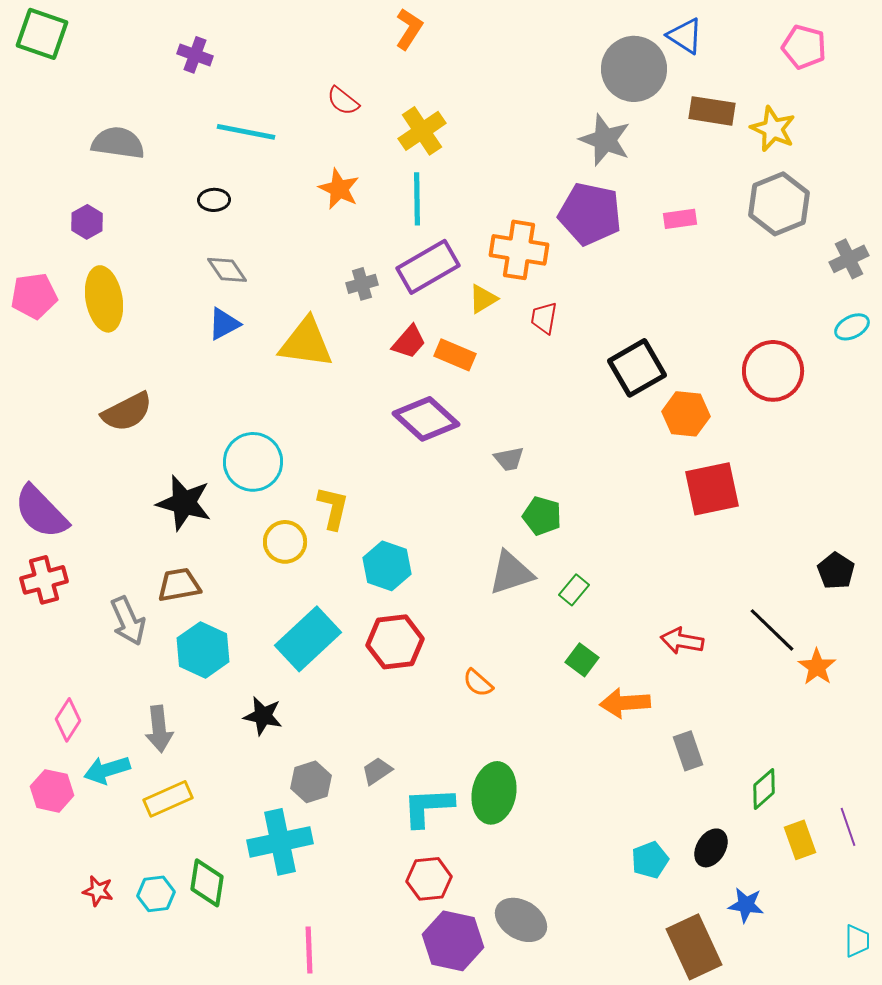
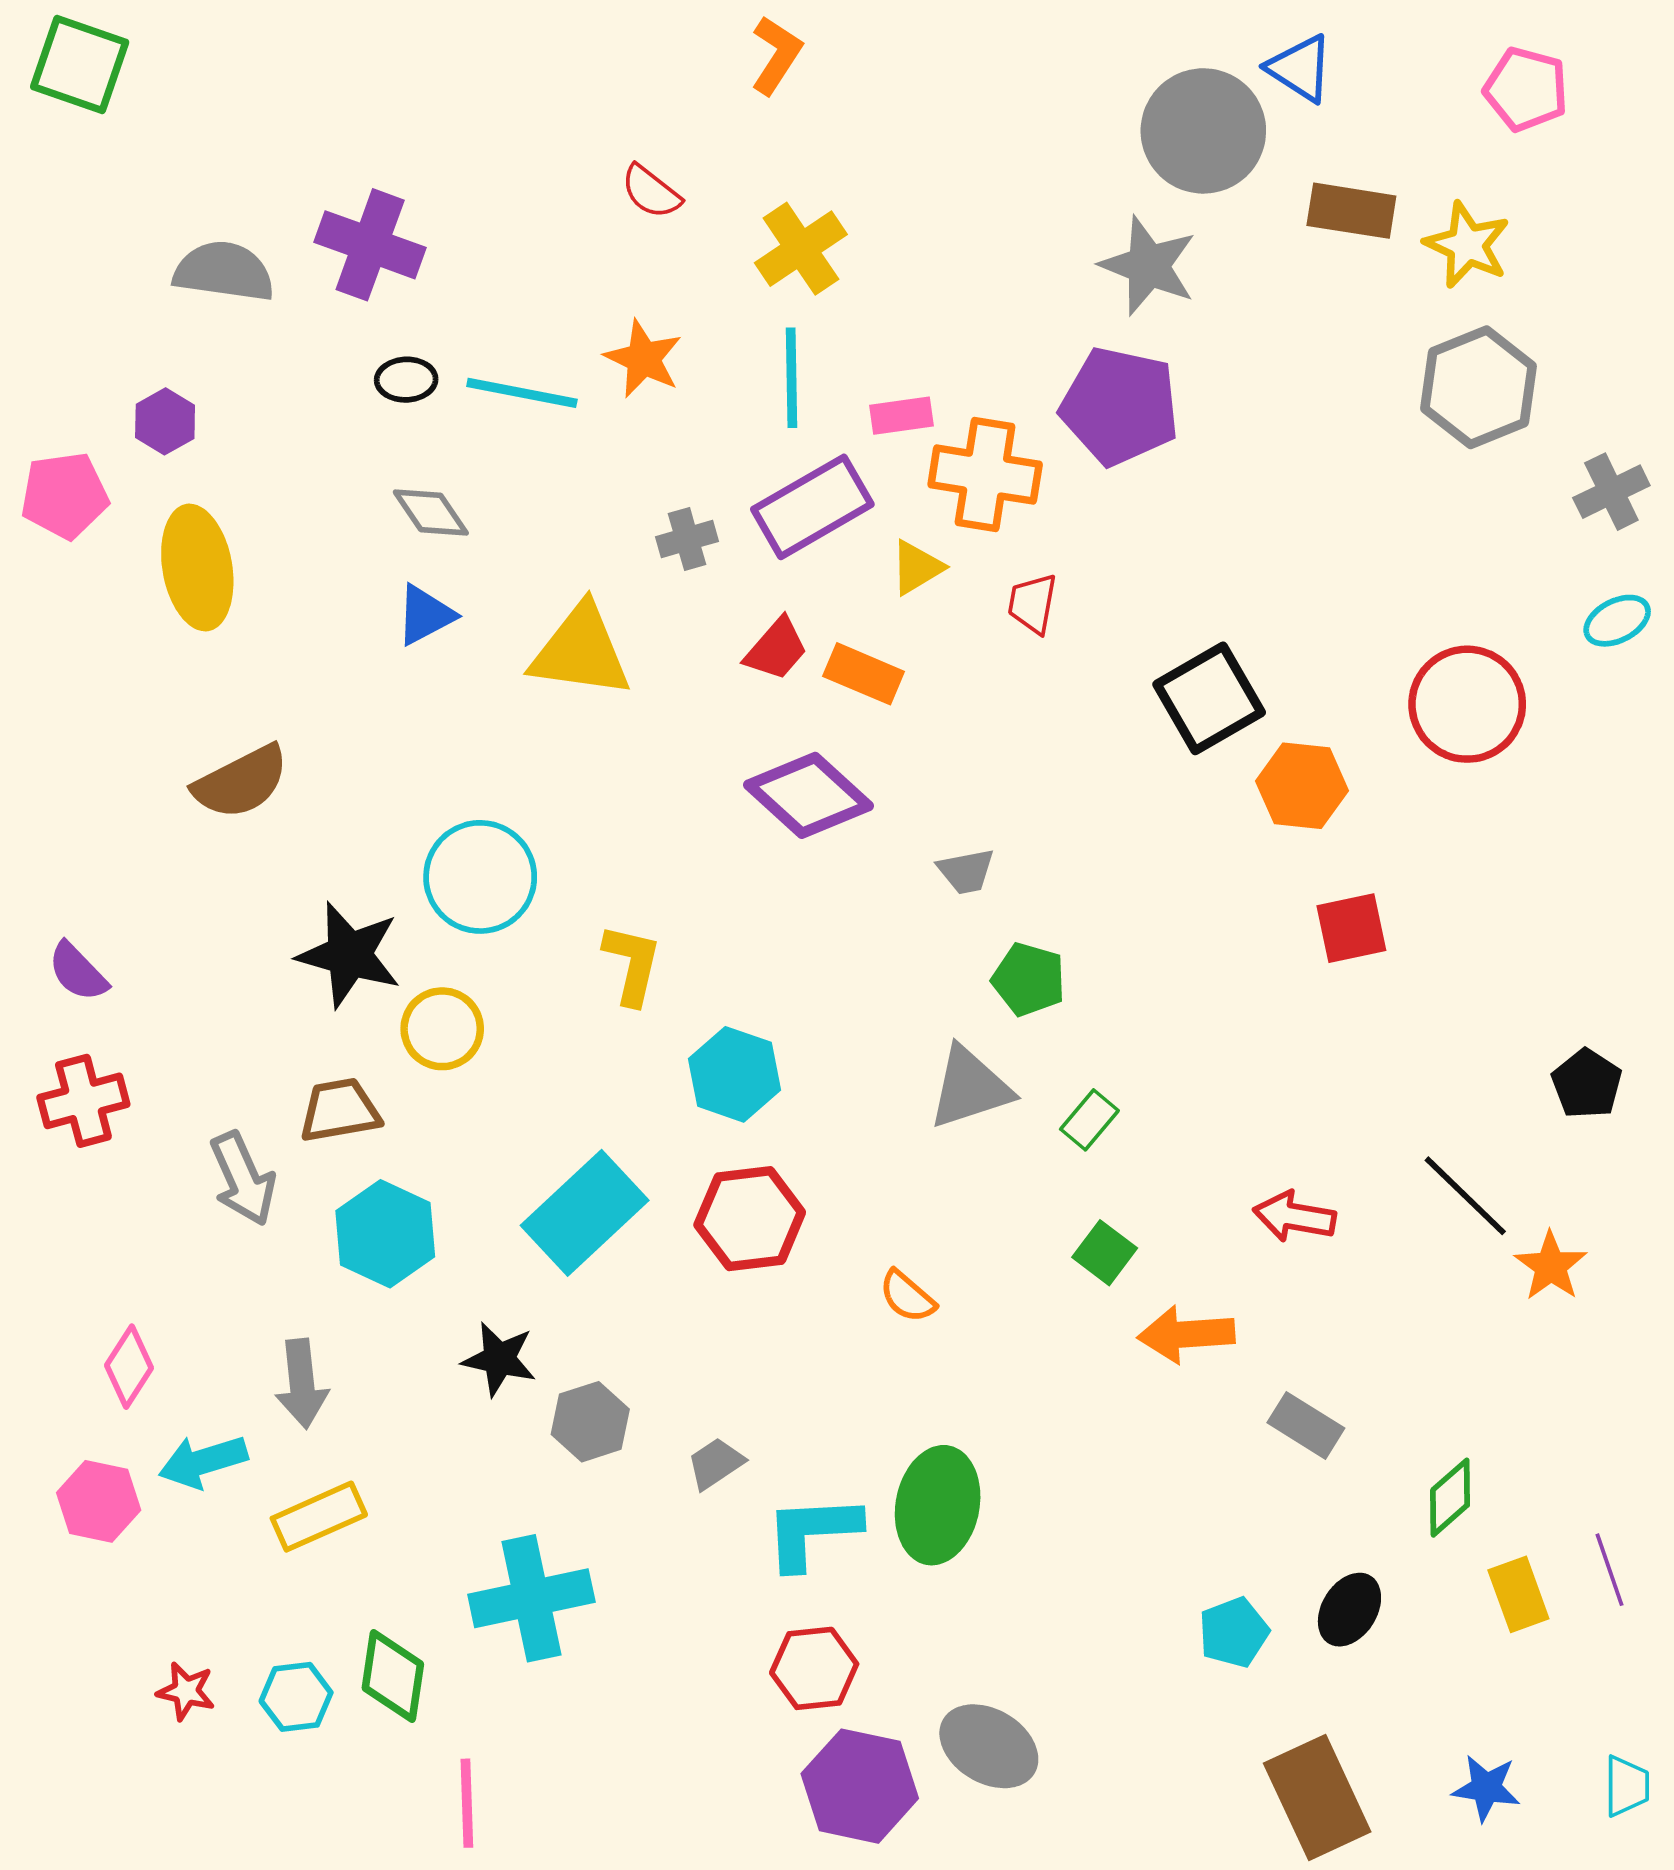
purple cross: (195, 55) -> (370, 245), moved, size x1.6
cyan line: (246, 132) -> (522, 393), moved
pink rectangle: (680, 219) -> (902, 416), moved
pink pentagon: (34, 296) -> (64, 495), moved
red square: (712, 489) -> (1351, 928), size x0.7
purple semicircle: (41, 512) -> (78, 972), size x0.6
yellow circle: (285, 542) -> (442, 1029), moved
gray rectangle: (688, 751) -> (1306, 1425), turned -39
gray hexagon: (311, 782) -> (590, 1422), moved
blue star: (746, 905) -> (1486, 1788), moved
pink line: (309, 950) -> (467, 1803), moved

